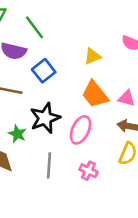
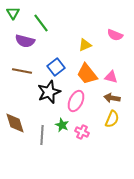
blue square: (44, 71) -> (56, 67), moved
green star: (17, 134) -> (62, 125), moved
gray line: (49, 165) -> (42, 135), moved

